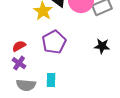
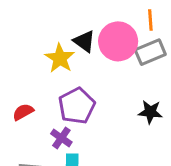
purple cross: (19, 63) -> (61, 138), moved

